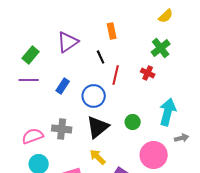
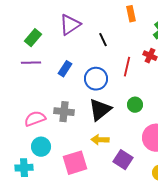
orange rectangle: (112, 31) -> (131, 14), moved
red line: (116, 75) -> (127, 67), moved
yellow arrow: (98, 157) -> (100, 140), turned -42

